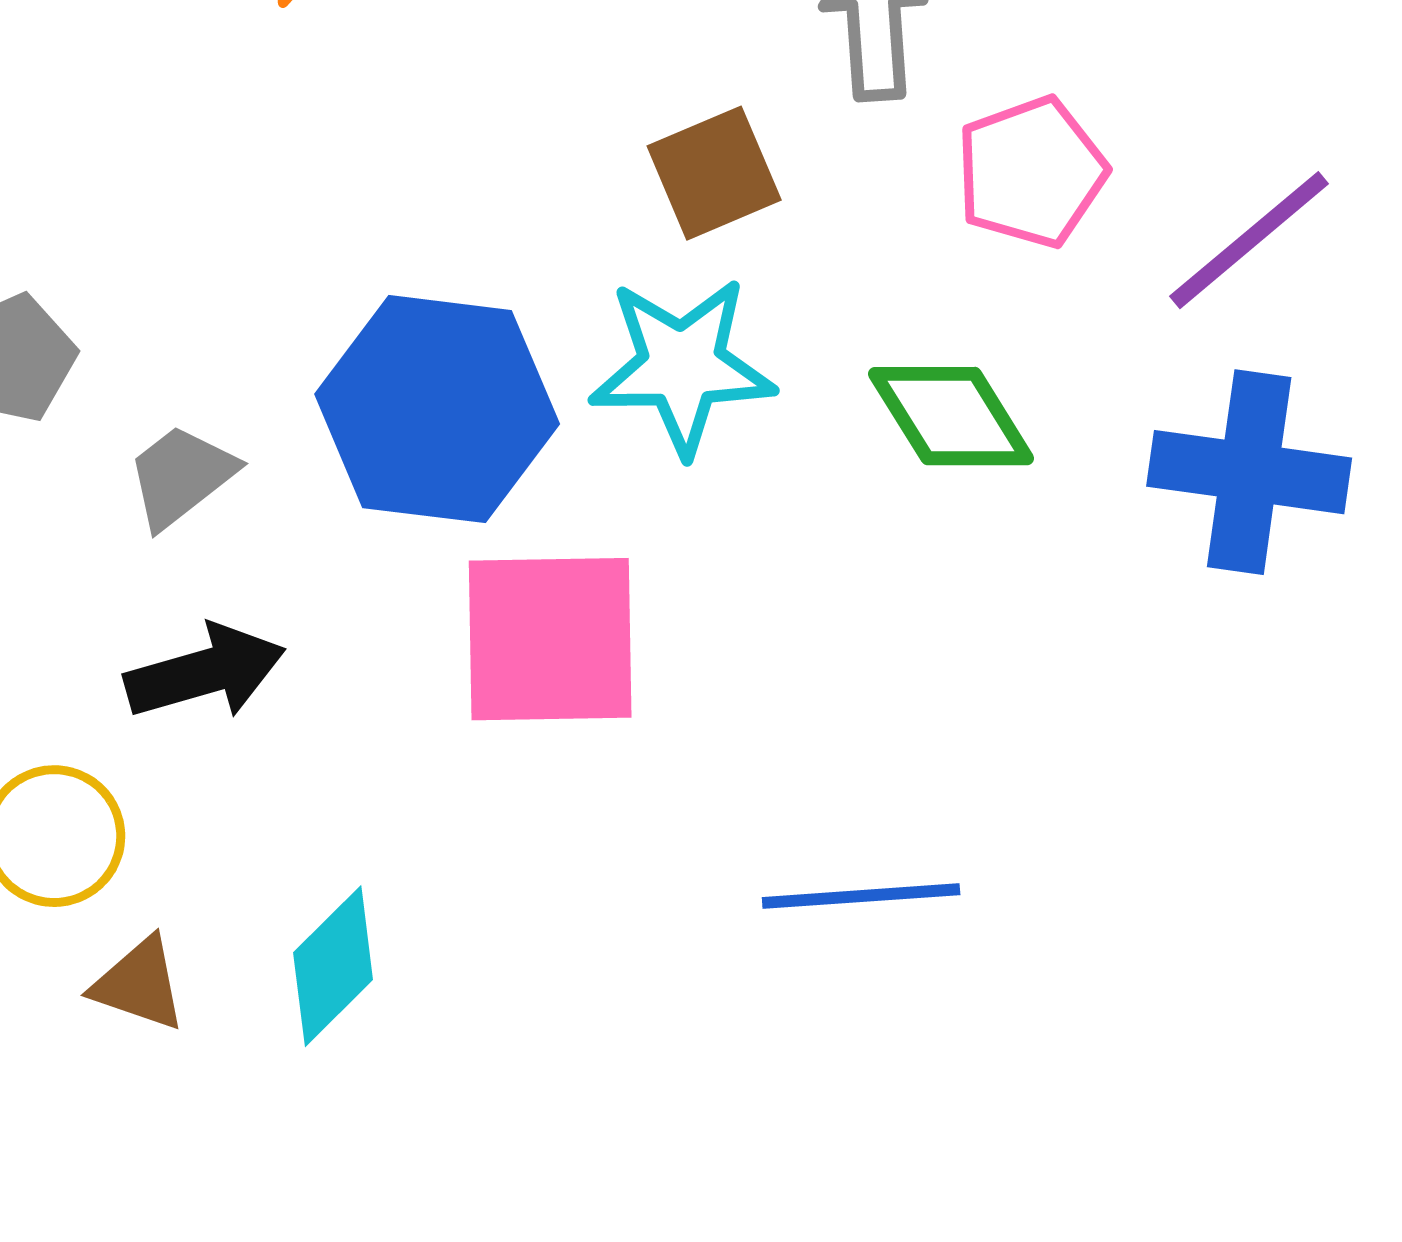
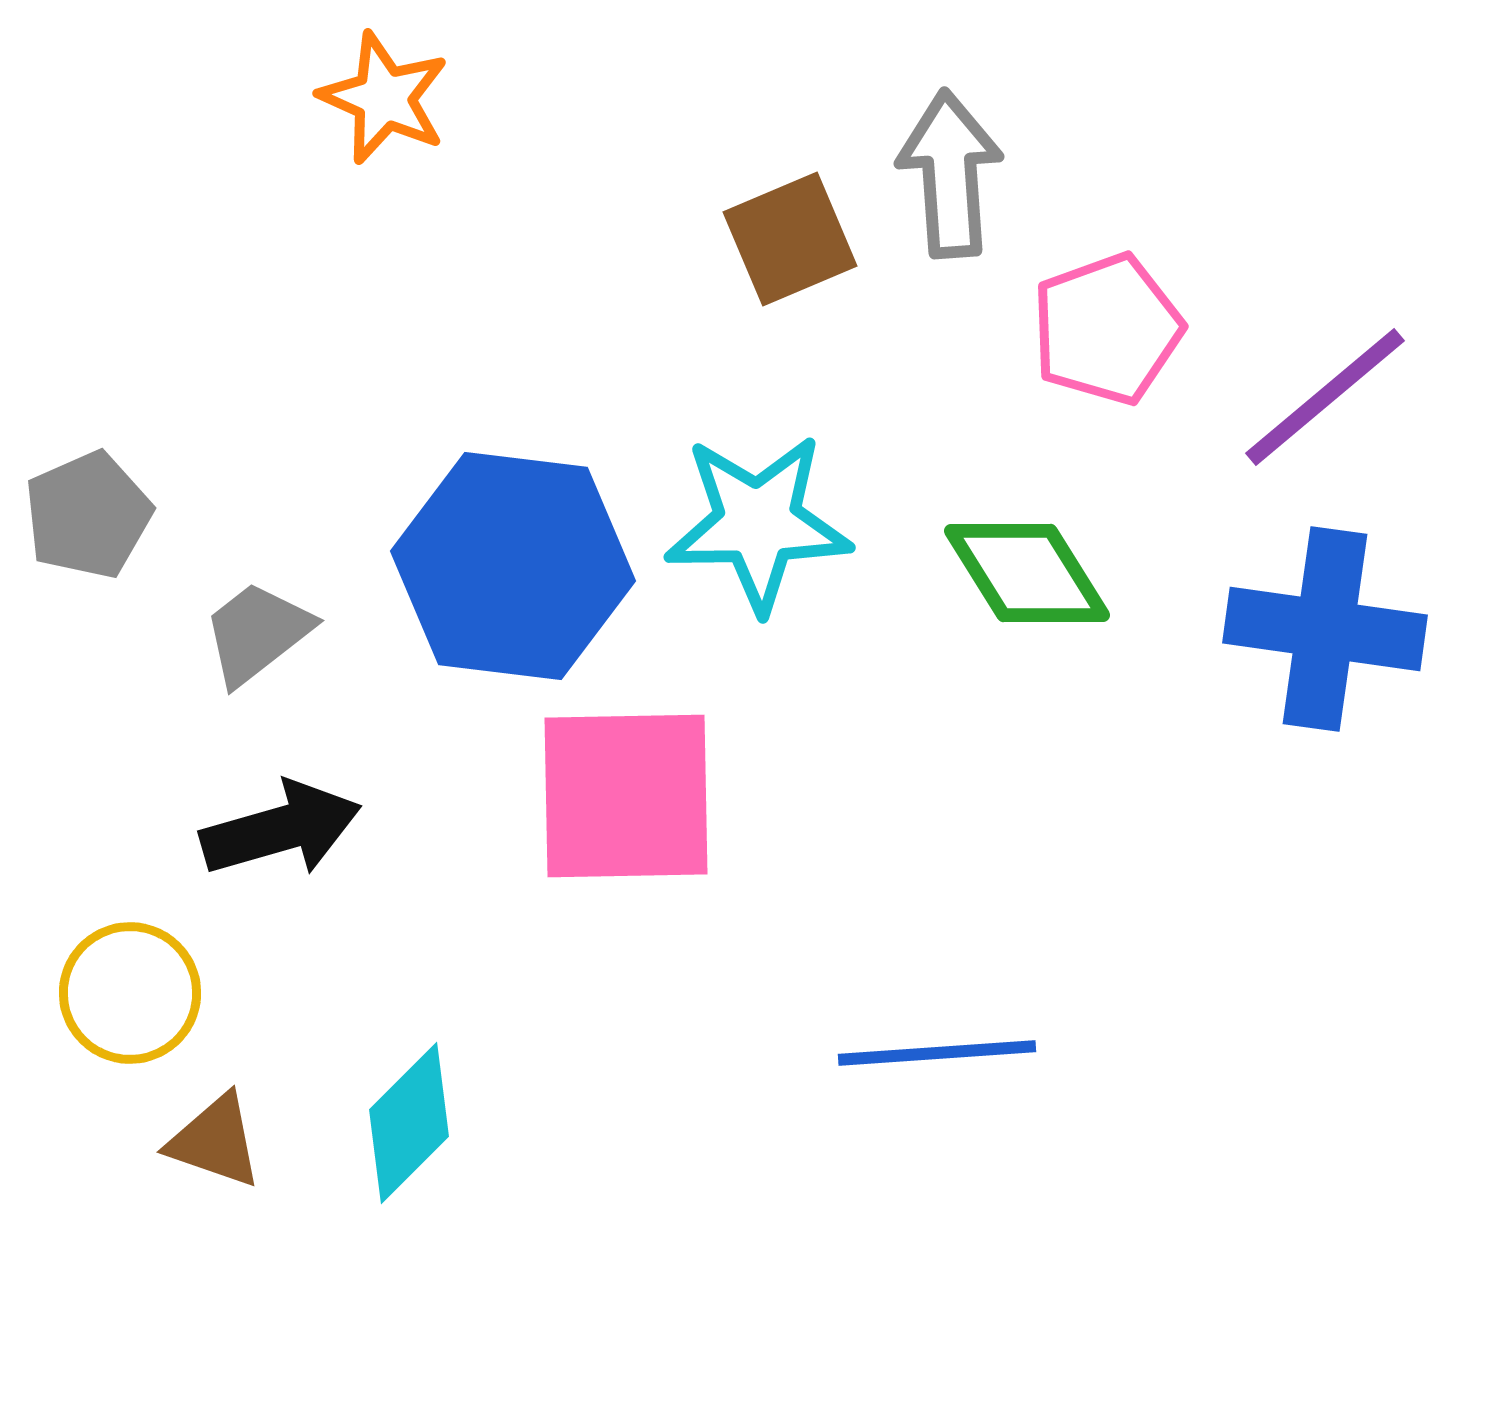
brown square: (714, 173) -> (790, 239), moved

